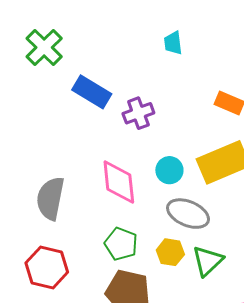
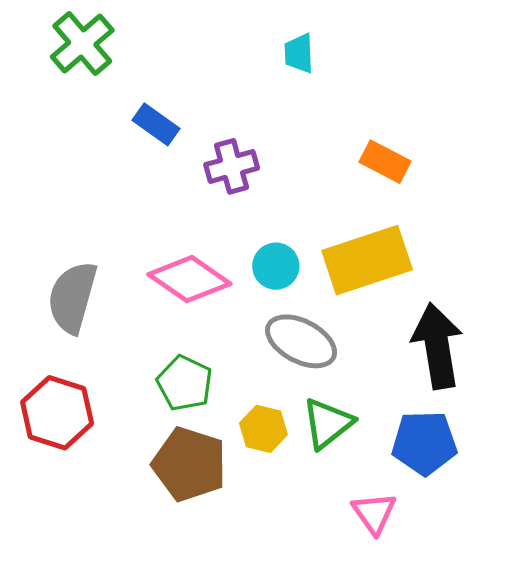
blue rectangle: (92, 92) -> (156, 124), size x0.7
pink diamond: (119, 182) -> (189, 279), turned -54
yellow hexagon: (170, 252) -> (263, 429), moved

